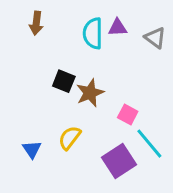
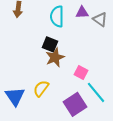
purple triangle: (117, 28) -> (82, 12), moved
black square: (64, 81) -> (50, 44), moved
blue triangle: (32, 149) -> (15, 96), size x1.5

